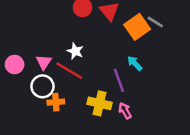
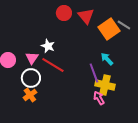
white star: (75, 51) -> (48, 46), moved
orange cross: (56, 102) -> (30, 95), moved, turned -32
yellow cross: (100, 103) -> (105, 85), moved

